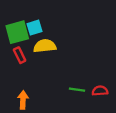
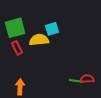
cyan square: (34, 28) -> (52, 29), moved
green line: (77, 90) -> (76, 81), moved

